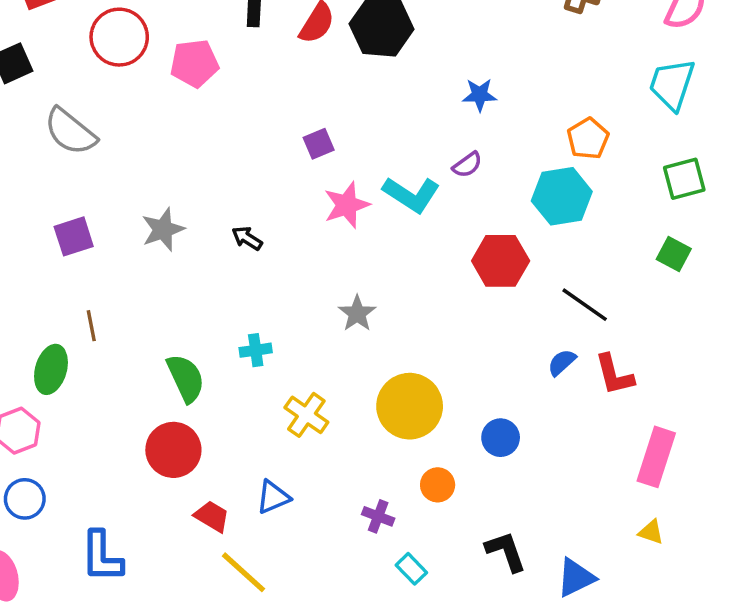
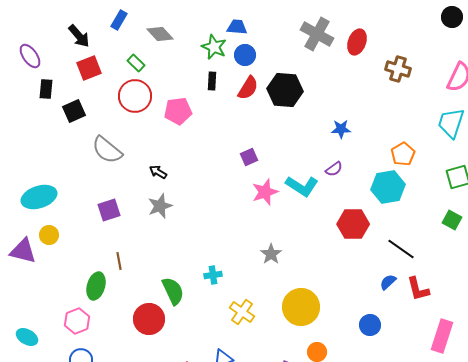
black arrow: (247, 238) -> (158, 172), moved
blue circle: (501, 438) -> (370, 325), moved
red circle: (173, 450) -> (149, 319), moved

